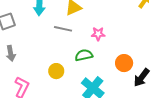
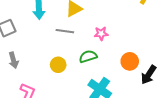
yellow circle: (56, 71) -> (58, 65), moved

